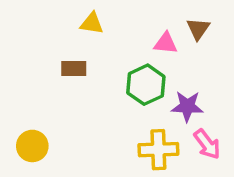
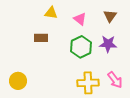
pink triangle: (166, 43) -> (80, 19), moved, turned 32
purple star: (187, 106) -> (108, 44), moved

